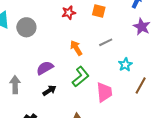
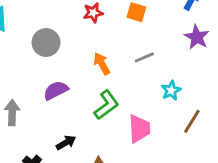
gray circle: (26, 27) -> (46, 43), moved
black arrow: (49, 91) -> (66, 143), moved

